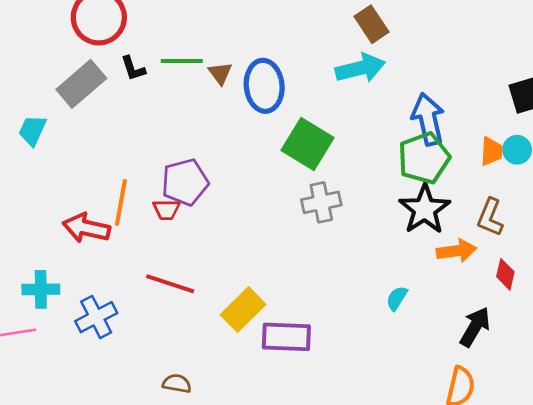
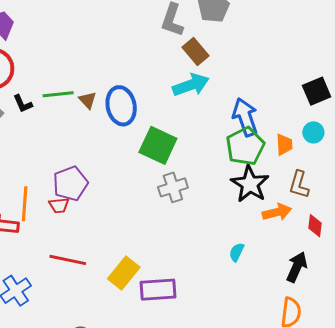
orange trapezoid: (491, 151) -> (284, 145), moved

